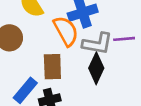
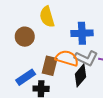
orange semicircle: (66, 31) -> (67, 58), moved, turned -60

